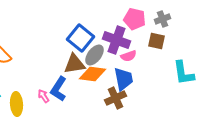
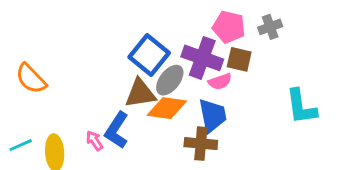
brown square: (156, 41) -> (239, 59), moved
brown cross: (116, 98) -> (201, 144), turned 30

